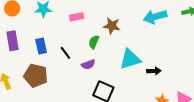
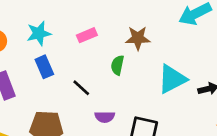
blue rectangle: (41, 46) -> (44, 67), moved
purple semicircle: (88, 64) -> (105, 117), moved, turned 32

